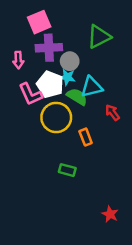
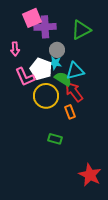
purple cross: (49, 48) -> (45, 27), moved
red arrow: (113, 113) -> (74, 92), moved, size x1.5
red star: (110, 214) -> (90, 175), size x1.6

